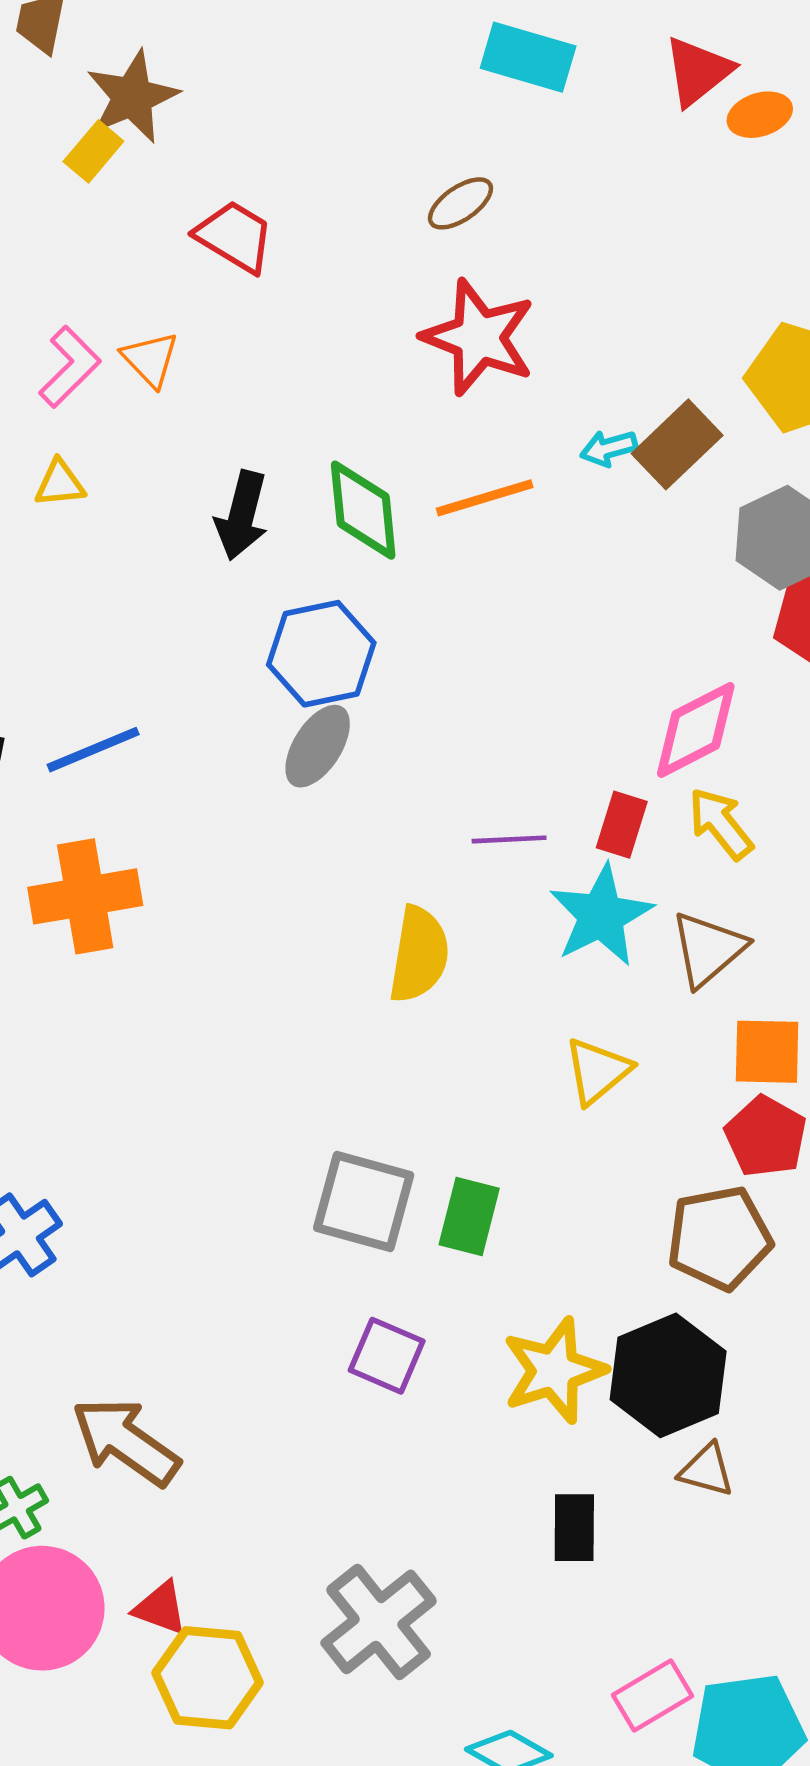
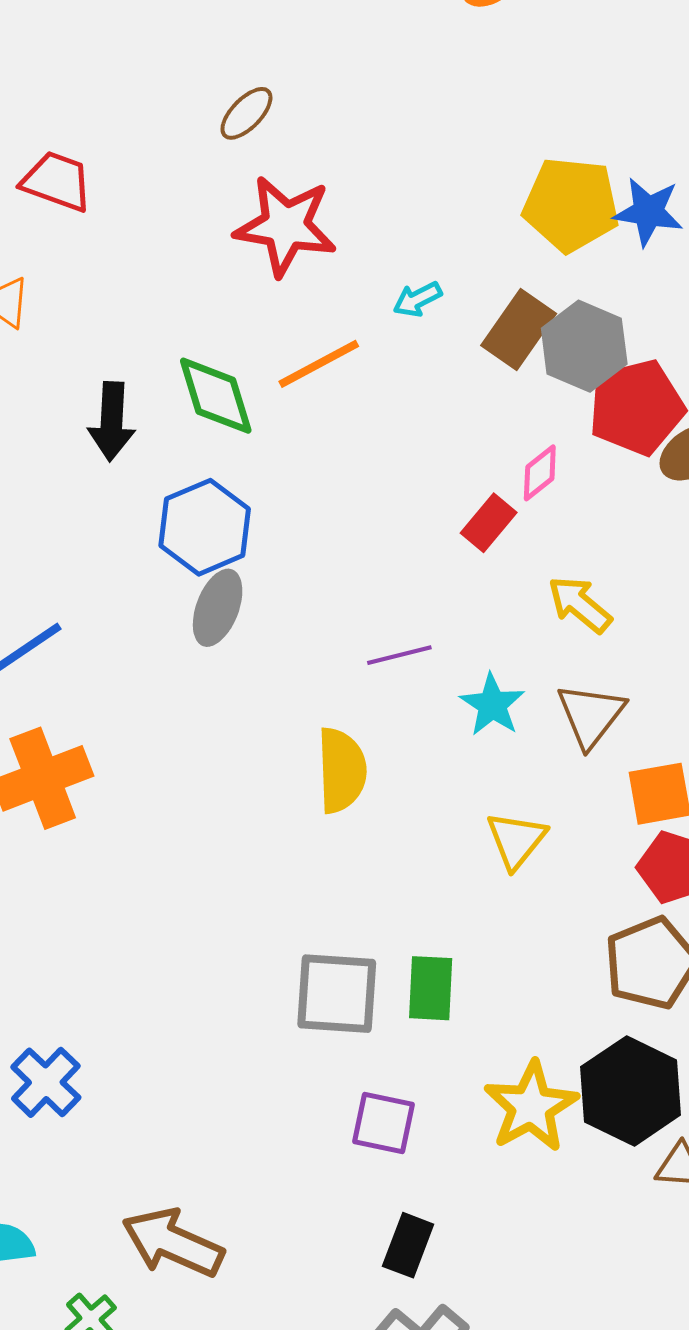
brown rectangle: (677, 444) -> (519, 330), moved
pink diamond: (696, 730) -> (540, 473), moved, size x0.6
red rectangle: (622, 825) -> (489, 523), moved, turned 34
cyan star: (601, 915) -> (492, 705), size x0.7
black rectangle: (574, 1528) -> (408, 1245), moved, turned 32

